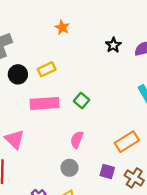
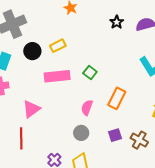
pink triangle: (15, 139) -> (31, 109), turned 42
orange rectangle: (127, 142) -> (117, 98), moved, turned -30
purple square: (107, 171) -> (115, 135), turned -32

